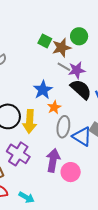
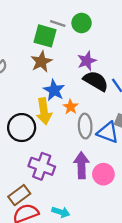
green square: (45, 41) -> (45, 36), size x1.5
brown star: (62, 48) -> (41, 62), moved
gray line: (64, 67) -> (58, 24), moved
yellow arrow: (30, 121) -> (44, 111), moved

